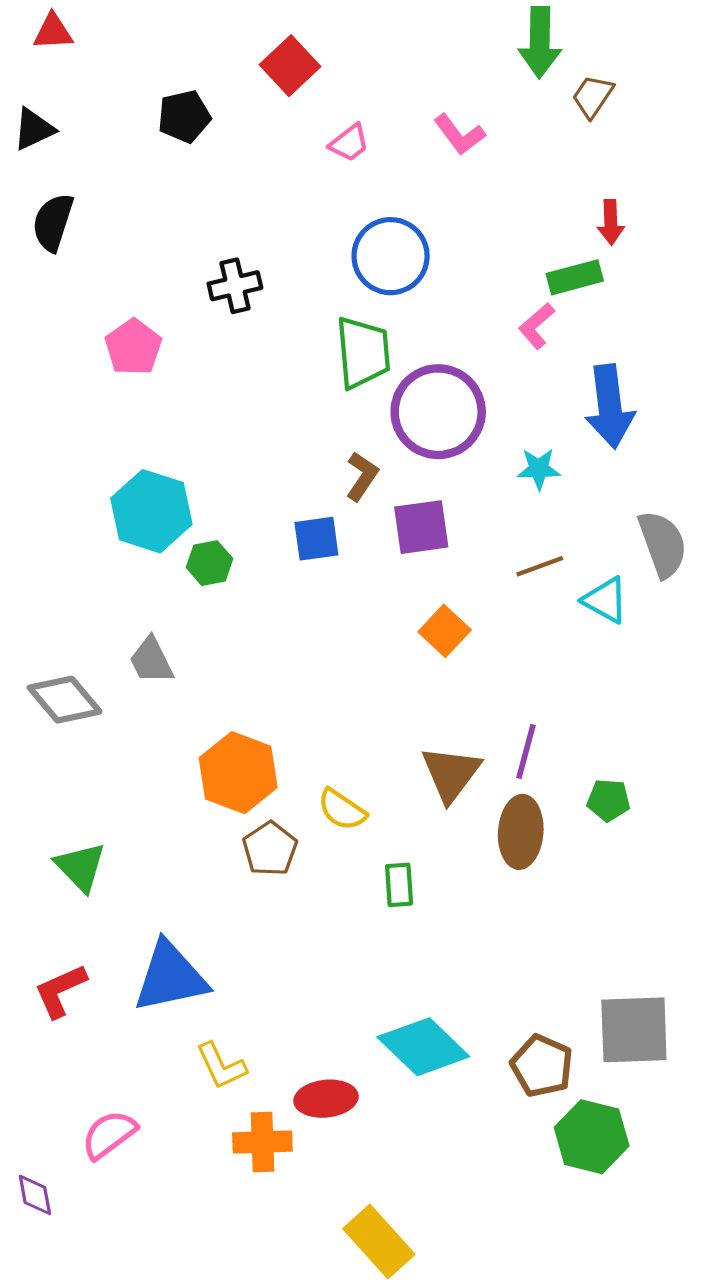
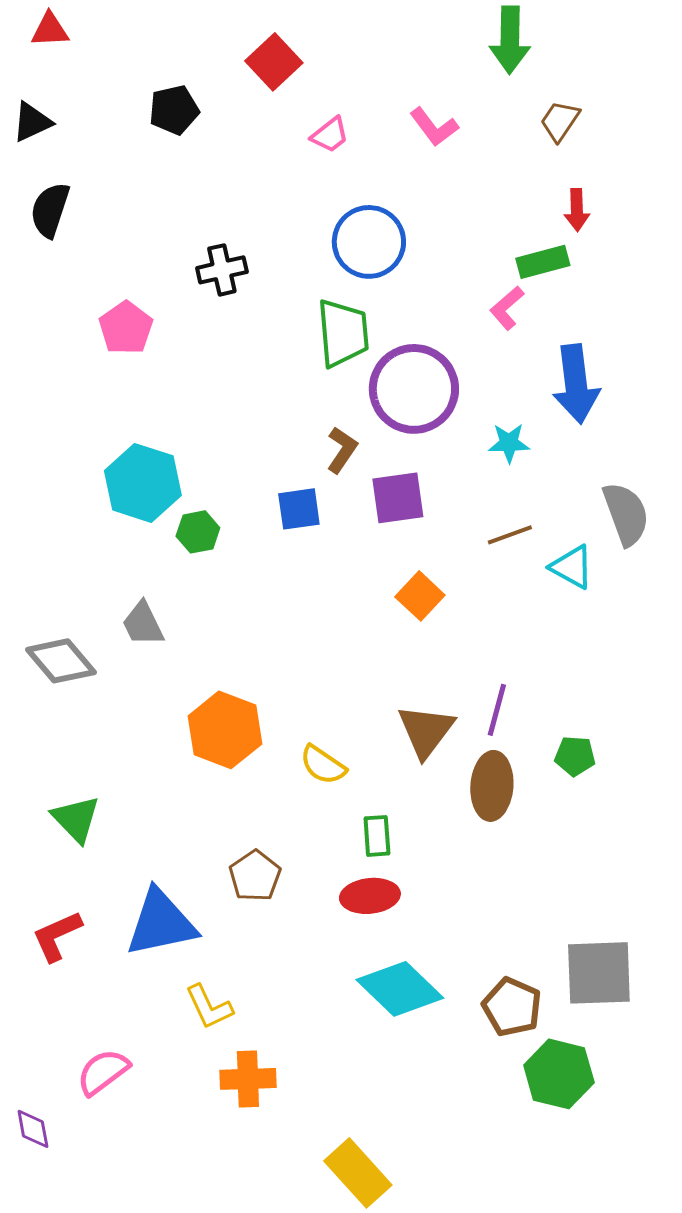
brown trapezoid: (593, 96) -> (560, 121), moved
brown pentagon: (270, 849) -> (255, 876), moved
red ellipse: (326, 1099) -> (370, 896), moved

